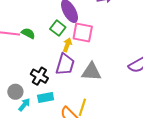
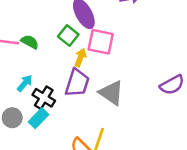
gray triangle: (91, 72) -> (111, 93), turned 30
cyan rectangle: (46, 98) -> (39, 118), moved, turned -35
cyan arrow: (24, 105) -> (25, 83), moved

